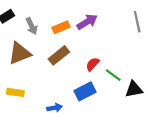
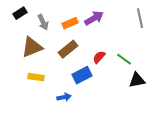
green line: (113, 75) -> (124, 59), moved
blue rectangle: (85, 91) -> (82, 75), moved
yellow rectangle: (15, 92) -> (36, 77), moved

